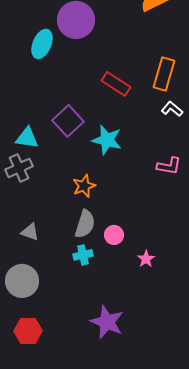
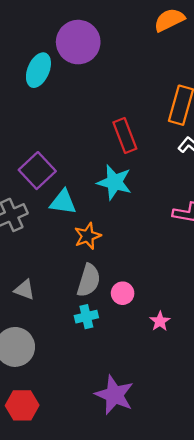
red rectangle: (116, 84) -> (125, 136), moved, turned 36
purple square: (68, 121) -> (37, 171), moved
cyan triangle: (27, 138) -> (63, 202), moved

